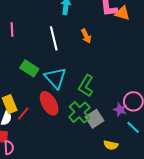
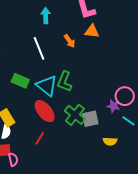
orange triangle: (122, 13) -> (92, 31), moved
green L-shape: (86, 86) -> (64, 81), moved
red line: (23, 114) -> (40, 138), moved
gray square: (94, 119) -> (90, 119), turned 30

